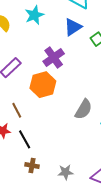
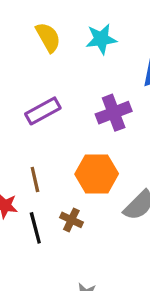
orange hexagon: (43, 85) -> (97, 174), moved
brown cross: (32, 165) -> (71, 220), moved

